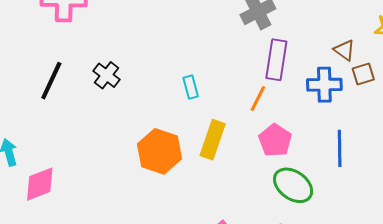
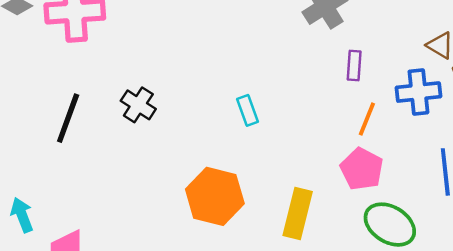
purple rectangle: (276, 60) -> (354, 66), size x0.6
orange line: (258, 99) -> (367, 119), moved
yellow rectangle: (213, 140) -> (298, 213), moved

